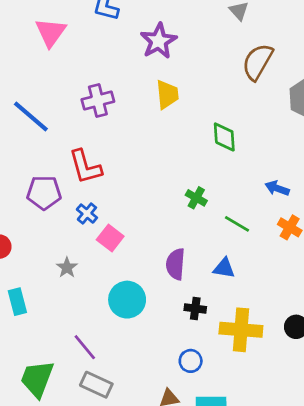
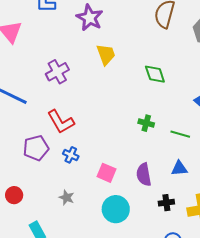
pink square: (110, 238) -> (106, 173), moved

